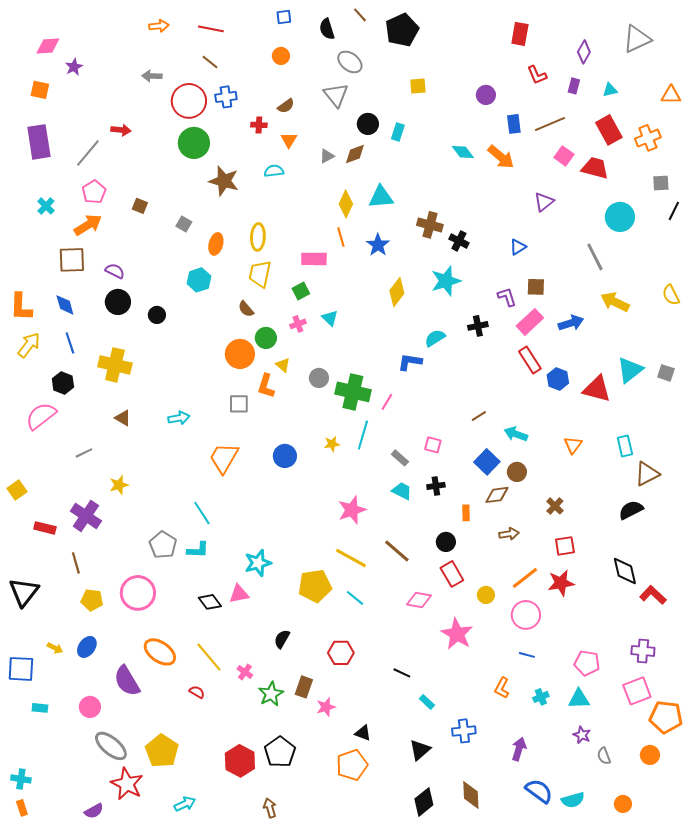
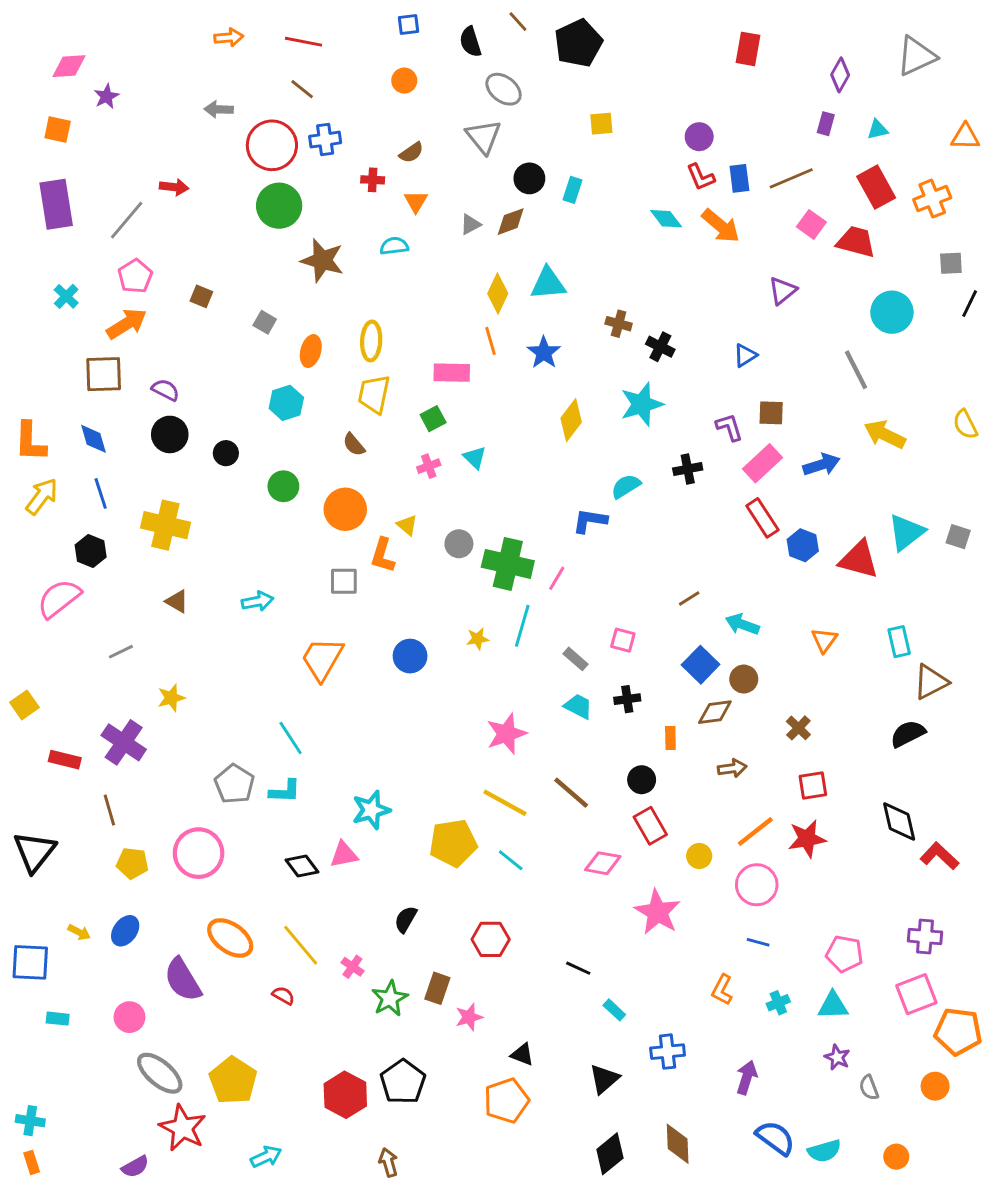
red L-shape: (537, 75) -> (701, 177), moved
brown cross: (430, 225) -> (619, 324), size x0.7
green circle: (266, 338) -> (283, 486), moved

